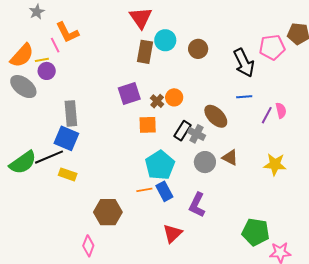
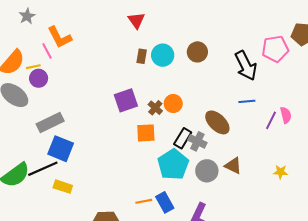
red triangle: (141, 18) -> (136, 20), size x0.7
cyan circle: (165, 40) -> (163, 55), moved
brown rectangle: (145, 52) -> (142, 56), size x0.6
gray rectangle: (71, 113) -> (50, 122), moved, turned 70
yellow star: (275, 164) -> (280, 172), size x0.6
cyan pentagon: (160, 165) -> (173, 165), moved

